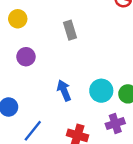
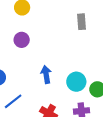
gray rectangle: (70, 30) -> (82, 22), moved

